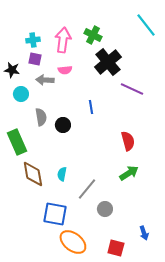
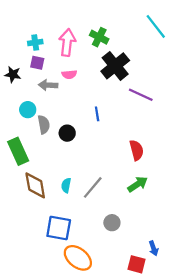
cyan circle: (21, 94) -> (28, 110), moved
gray line: (87, 189) -> (93, 187), moved
red square: (116, 248) -> (136, 264), moved

